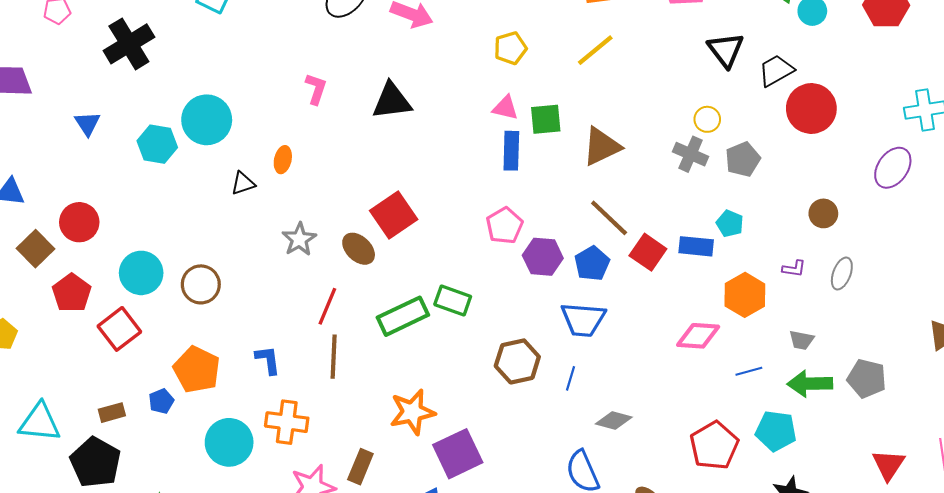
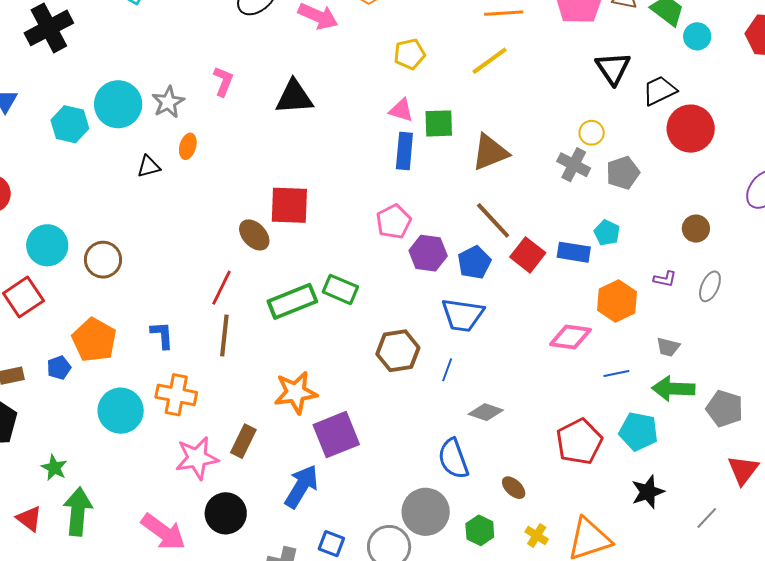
red square: (394, 215) -> (289, 205), turned 33
gray star: (299, 239) -> (168, 102), moved
gray pentagon: (867, 379) -> (725, 409), moved

